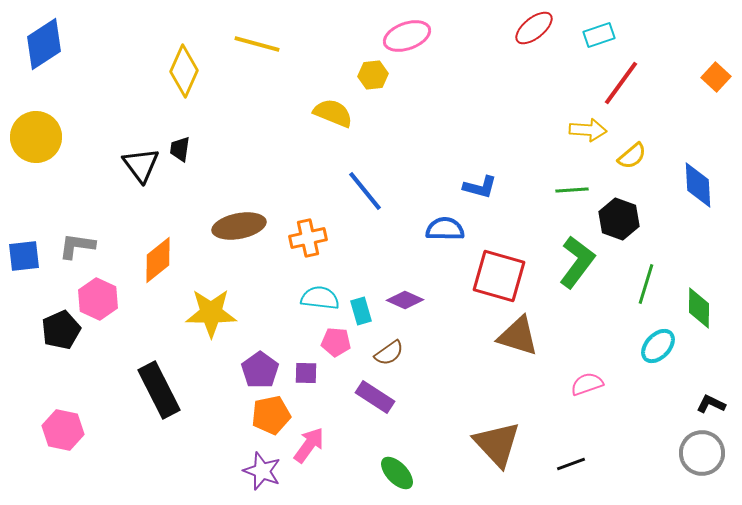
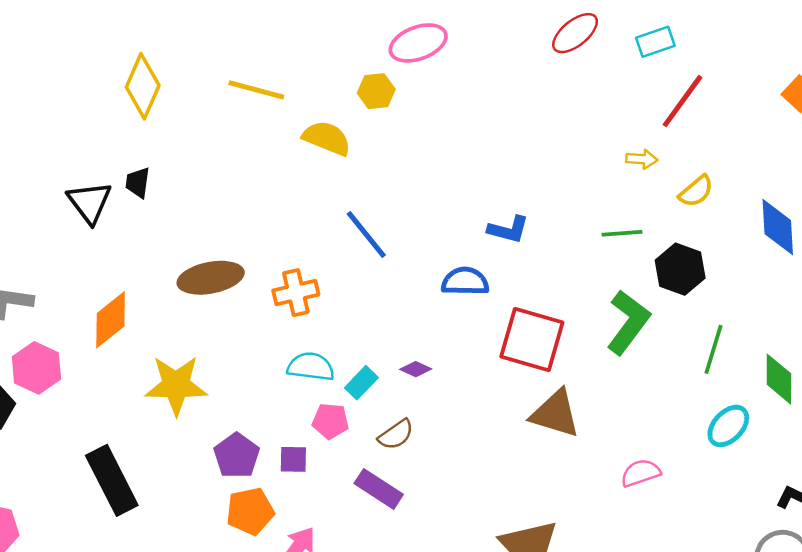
yellow line: (257, 44) -> (256, 90), moved
yellow arrow: (588, 130) -> (642, 159), size x0.7
purple diamond: (405, 300) -> (416, 369), size x0.7
cyan rectangle: (361, 311) -> (361, 383), turned 60

